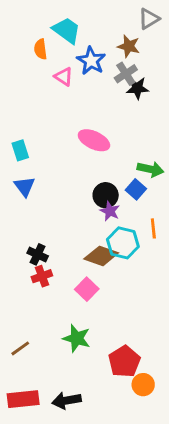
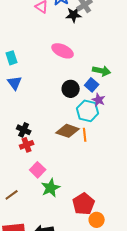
black star: (137, 88) -> (74, 15), moved
purple star: (110, 211) -> (99, 100), moved
orange line: (153, 228) -> (85, 135), moved
cyan hexagon: (123, 243) -> (88, 111), moved
pink square: (87, 289) -> (38, 170), moved
green star: (77, 338) -> (51, 188), turned 30

